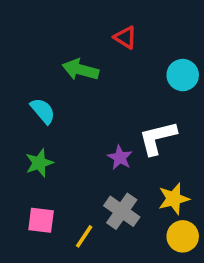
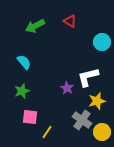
green arrow: (80, 70) -> (35, 26), moved, turned -42
yellow star: (174, 199) -> (97, 101), moved
gray cross: (122, 211) -> (82, 120), moved
pink square: (41, 220) -> (30, 117), moved

